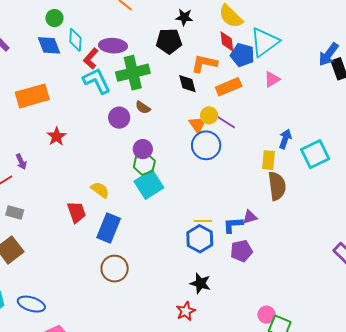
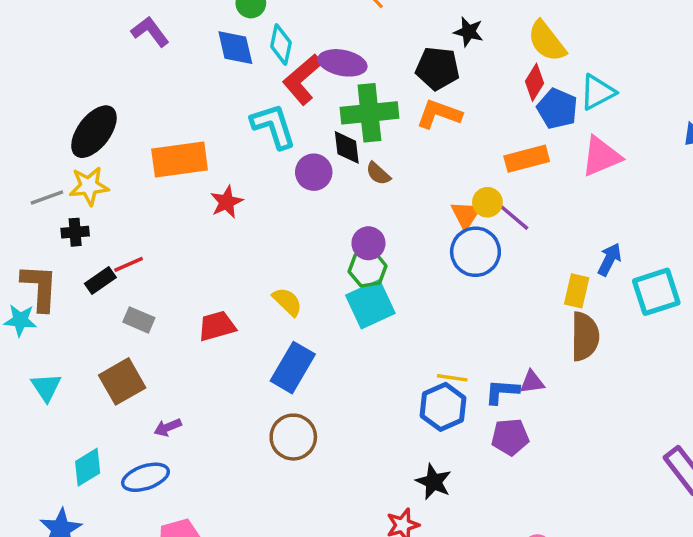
red diamond: (227, 41) -> (534, 82), turned 30
cyan triangle: (265, 42) -> (597, 92), size x0.7
red L-shape: (91, 59) -> (302, 79), size x1.4
orange L-shape: (204, 63) -> (439, 114), moved
pink triangle: (272, 79) -> (601, 156), size x1.5
cyan L-shape: (97, 81) -> (273, 126), moved
black diamond: (187, 84) -> (347, 147), moved
orange rectangle: (32, 96) -> (180, 159), moved
purple circle: (119, 118) -> (314, 172), moved
purple arrow: (21, 162) -> (168, 427), moved, turned 84
red trapezoid: (76, 212) -> (217, 326), moved, turned -95
blue ellipse: (31, 304) -> (145, 477), turned -44

